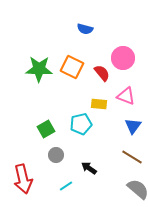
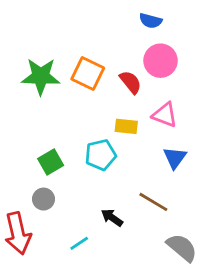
blue semicircle: (85, 29) -> (151, 21), moved
gray circle: (56, 155) -> (44, 199), moved
brown line: (132, 157) -> (153, 202), moved

